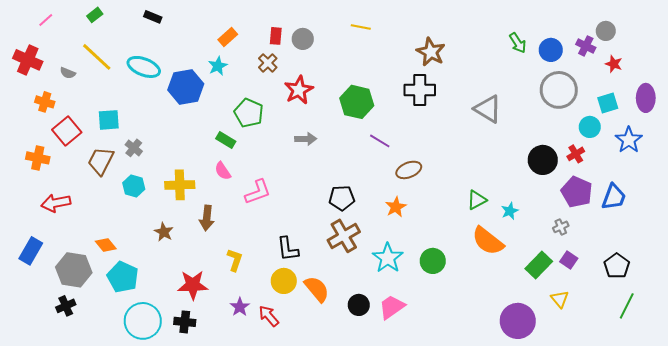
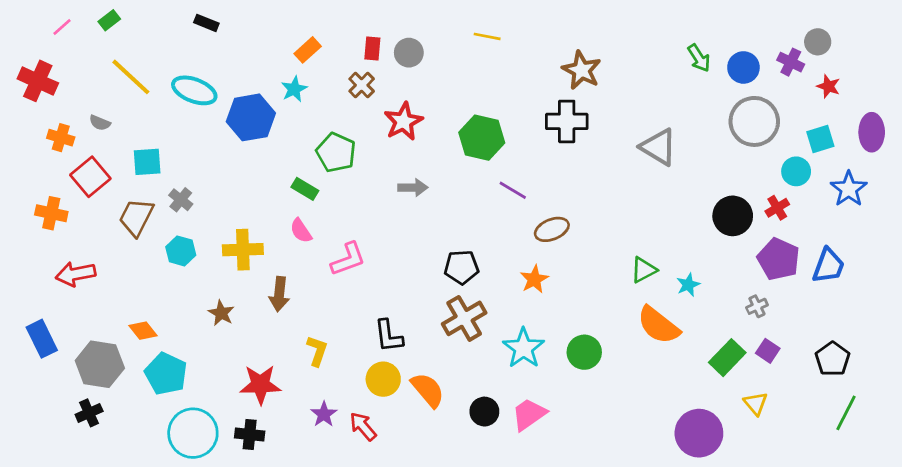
green rectangle: (95, 15) -> (109, 20), moved
gray semicircle: (68, 73) -> (100, 123), moved
blue rectangle: (31, 251) -> (42, 339), turned -56

